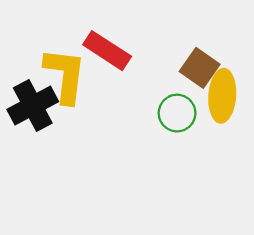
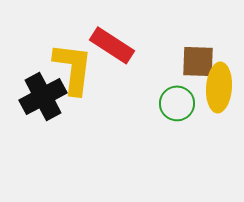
brown square: (200, 68) -> (198, 61), turned -33

